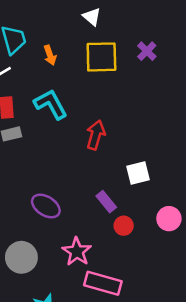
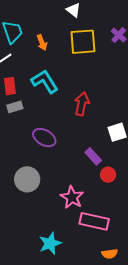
purple ellipse: (46, 206) -> (44, 138), moved
gray circle: (21, 257) -> (27, 179), moved

